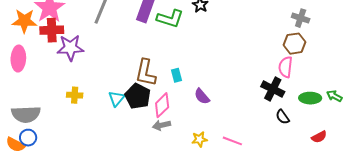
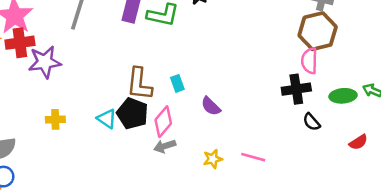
brown hexagon: (294, 44) -> (318, 31), size x1.4
black cross: (273, 89) -> (296, 89), turned -30
cyan triangle: (116, 99) -> (107, 119), turned -30

